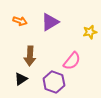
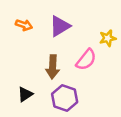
brown arrow: (30, 56) -> (53, 67), moved
pink semicircle: (72, 61) -> (86, 60), moved

